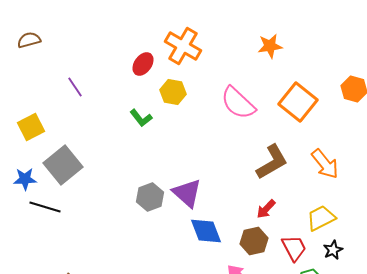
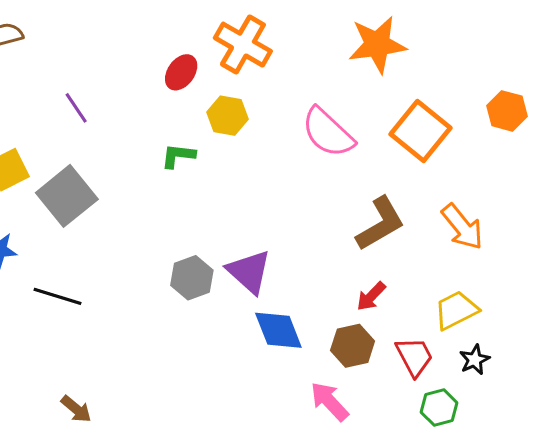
orange star: (270, 46) -> (377, 45), size x1.5
green L-shape: (141, 118) -> (178, 156), turned 135
gray square: (63, 165) -> (67, 196), moved
black line: (45, 207) -> (58, 296), moved

